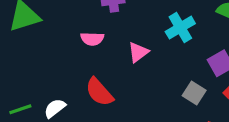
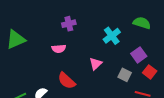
pink triangle: (138, 52) -> (96, 64), moved

